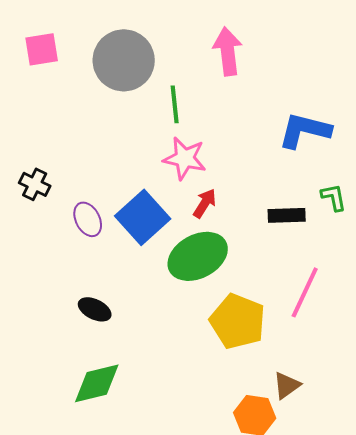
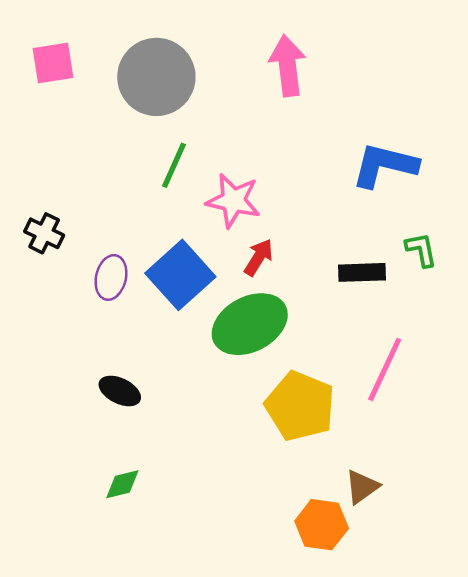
green line: (175, 104) -> (174, 165), moved, turned 30
purple ellipse: (88, 219) -> (111, 277), turned 40
green diamond: (97, 383) -> (122, 484), size x0.6

